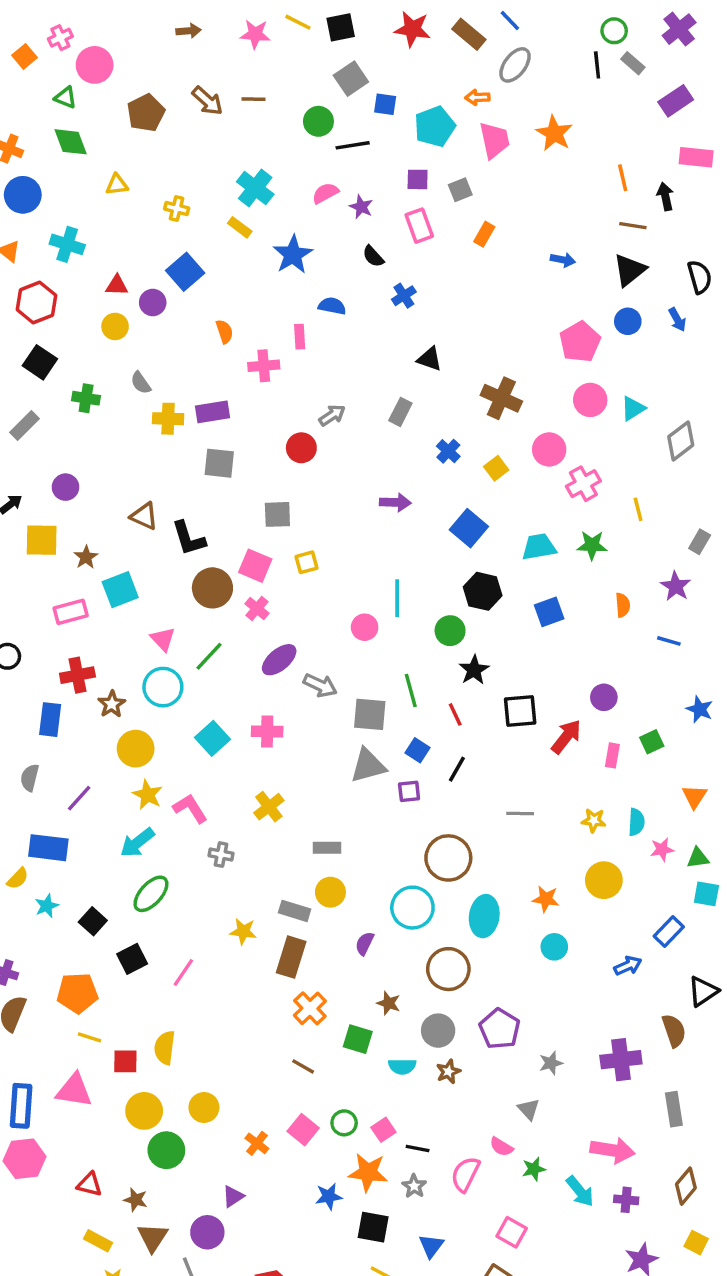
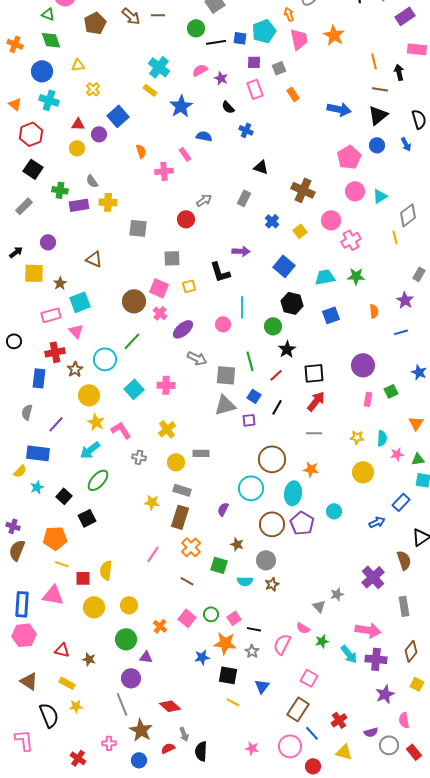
orange arrow: (477, 97) -> (289, 14), turned 72
blue square: (385, 104) -> (240, 38), moved
blue circle: (23, 195) -> (42, 71), moved
yellow cross: (177, 209) -> (93, 89), moved, turned 32
orange rectangle: (484, 234) -> (293, 94), turned -64
blue arrow: (563, 260) -> (339, 109), size x1.6
blue cross: (404, 296) -> (246, 130), turned -32
pink rectangle: (300, 337) -> (185, 154), turned -32
purple rectangle: (212, 412) -> (79, 205), moved
yellow line: (638, 509) -> (395, 237), moved
black L-shape: (189, 538) -> (220, 272), moved
pink triangle: (163, 639) -> (76, 331), moved
blue line: (669, 641) -> (401, 332), turned -32
purple ellipse: (279, 660) -> (183, 329), moved
purple circle: (604, 697) -> (363, 365), size x1.5
red line: (455, 714) -> (276, 375), turned 72
red arrow: (566, 737) -> (316, 401), moved
yellow circle: (330, 892) -> (176, 462), moved
orange star: (546, 899) -> (311, 469), moved
pink line: (183, 972) -> (153, 554), moved
purple pentagon: (500, 1029) -> (302, 523), moved
purple cross: (621, 1060) -> (373, 577), turned -35
gray star: (551, 1063) -> (337, 594), moved
green circle: (166, 1150) -> (126, 639), moved
purple triangle: (233, 1196) -> (146, 657), turned 40
purple cross: (626, 1200) -> (376, 659), size x1.5
brown triangle: (153, 1237) -> (29, 681), moved, turned -30

